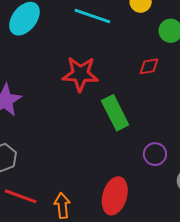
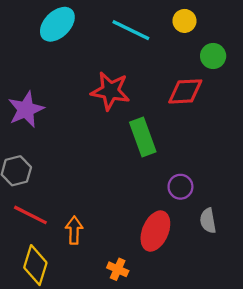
red diamond: (149, 66) -> (185, 91), size x1.6
red ellipse: (115, 196) -> (155, 231), moved

